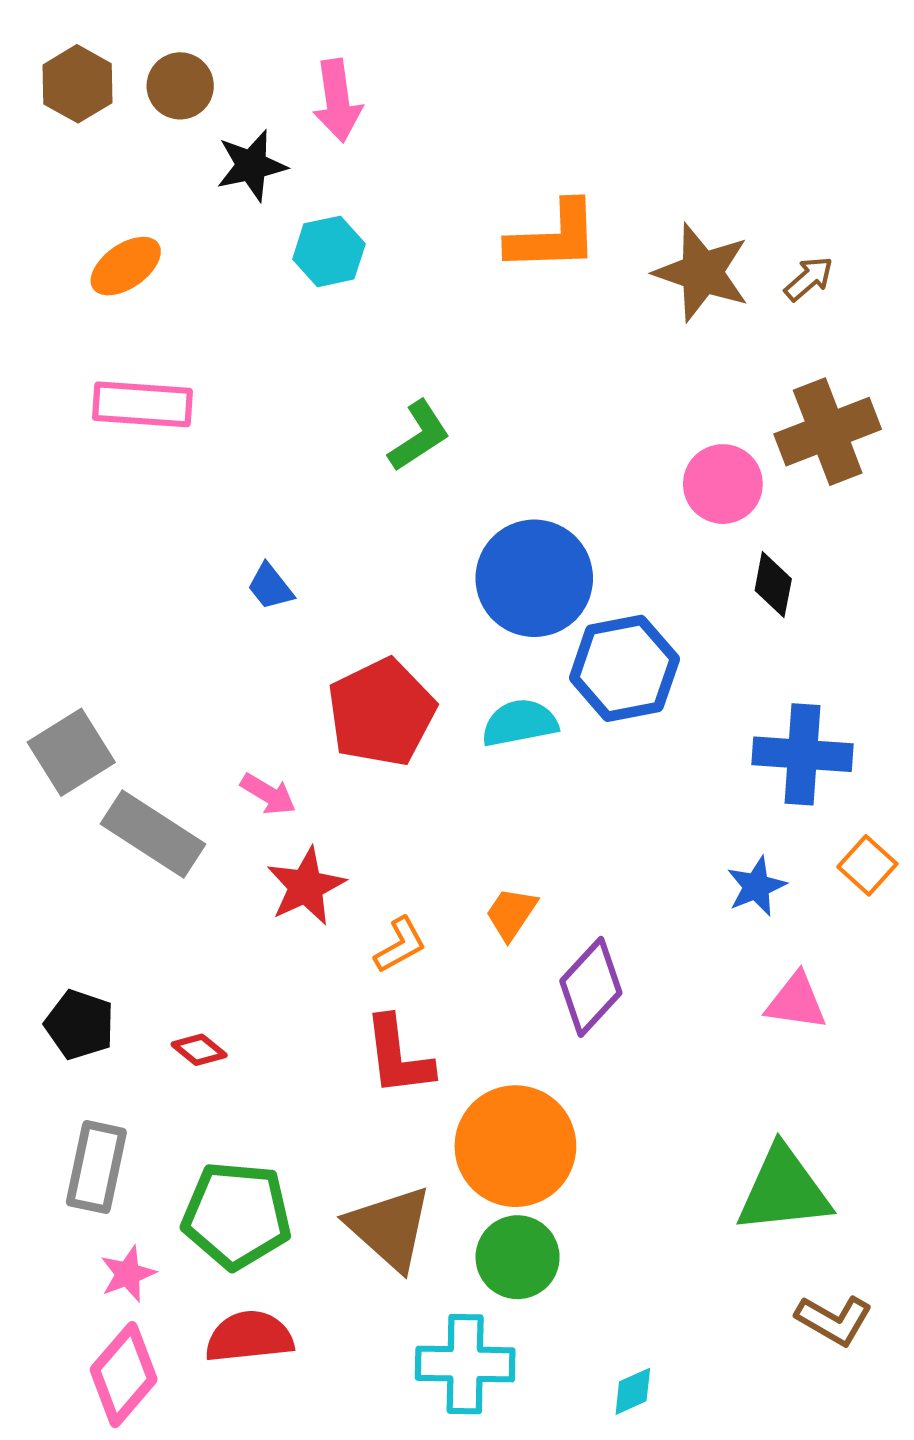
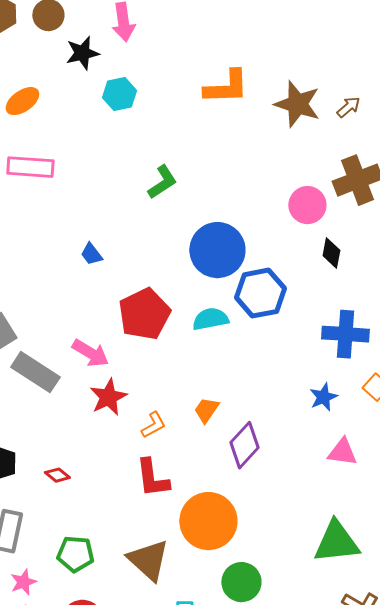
pink arrow: (268, 794) -> (90, 353), size x1.4
green pentagon: (237, 1215) -> (75, 554), size x0.7
green circle: (518, 1257) -> (241, 582), moved

